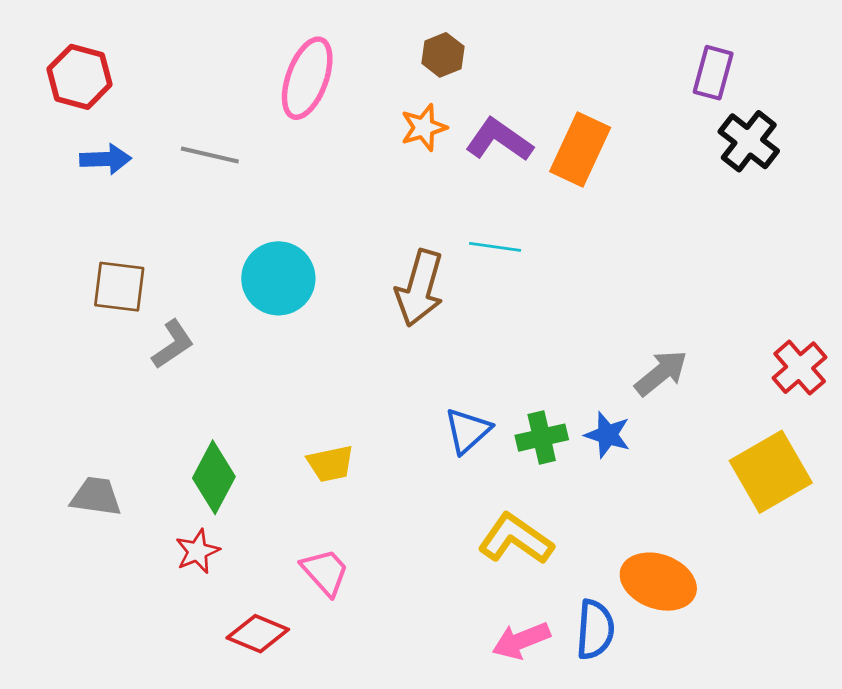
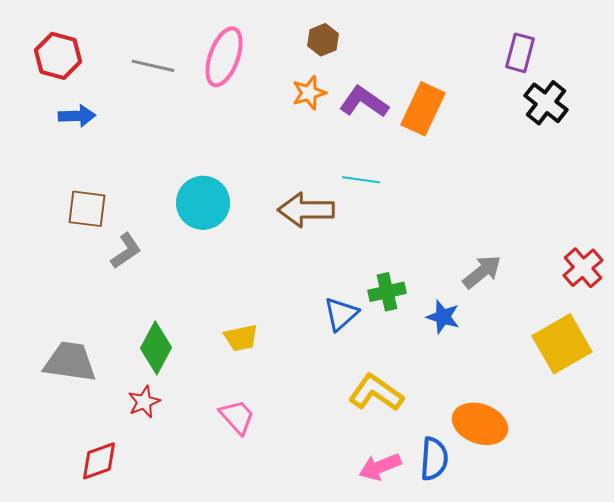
gray line: (210, 155) -> (153, 66), moved
brown arrow: (420, 288) -> (306, 210), turned 74
green cross: (542, 438) -> (387, 292), moved
gray trapezoid: (96, 496) -> (70, 362), size x1.4
red diamond: (258, 634) -> (99, 461), moved, turned -42

